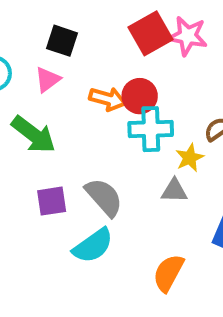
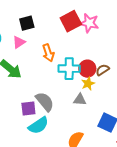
black square: (62, 41) -> (27, 23), turned -35
red circle: (140, 96) -> (87, 69), moved
orange arrow: (107, 99) -> (48, 53), turned 54
purple square: (52, 201) -> (28, 108), moved

